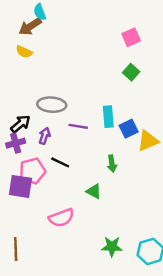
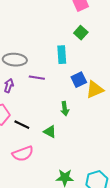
cyan rectangle: (108, 117) -> (62, 55), moved
black line: (60, 162) -> (22, 125), moved

